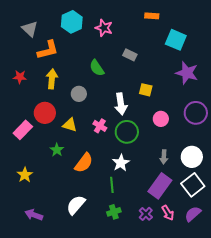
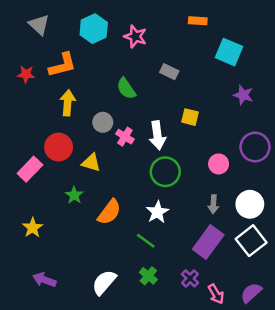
gray triangle: (30, 29) -> (39, 25), moved
purple star: (187, 73) -> (243, 95), size x0.7
red star: (20, 77) -> (26, 74), moved
pink circle: (161, 119) -> (219, 164), moved
pink cross: (100, 126) -> (125, 137), moved
green line: (112, 185) -> (146, 241), turned -49
white semicircle: (76, 205) -> (104, 282), moved
green cross: (114, 212) -> (148, 276), turned -32
pink arrow: (168, 213) -> (216, 294), moved
purple semicircle: (193, 214) -> (251, 293), moved

